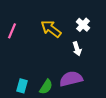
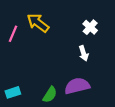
yellow arrow: (51, 29) -> (38, 23), moved
cyan rectangle: (22, 86) -> (13, 92), moved, turned 56

